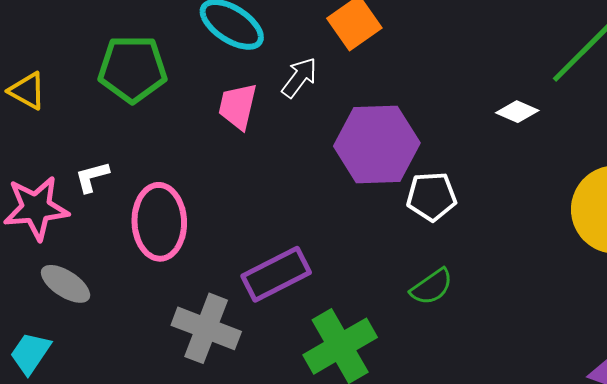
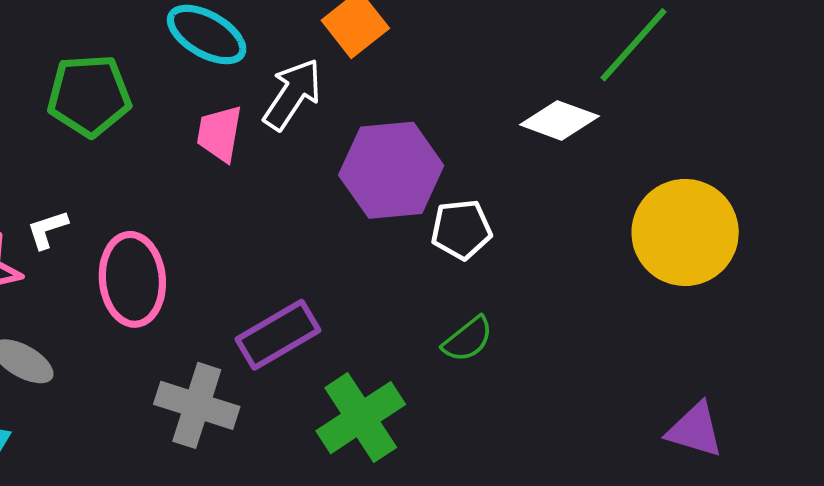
white arrow: (299, 77) -> (292, 94), size x1.4
white diamond: (517, 112) -> (559, 120), size x1.5

